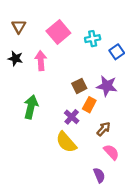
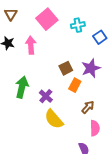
purple star: (107, 86) -> (91, 68), turned -30
purple cross: (72, 117) -> (46, 96), moved
pink semicircle: (111, 152) -> (95, 128), turned 42

